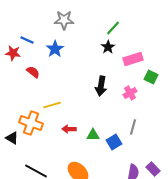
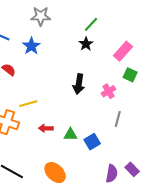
pink rectangle: (133, 59) -> (123, 51), moved, turned -30
gray line: (133, 127) -> (118, 119), moved

